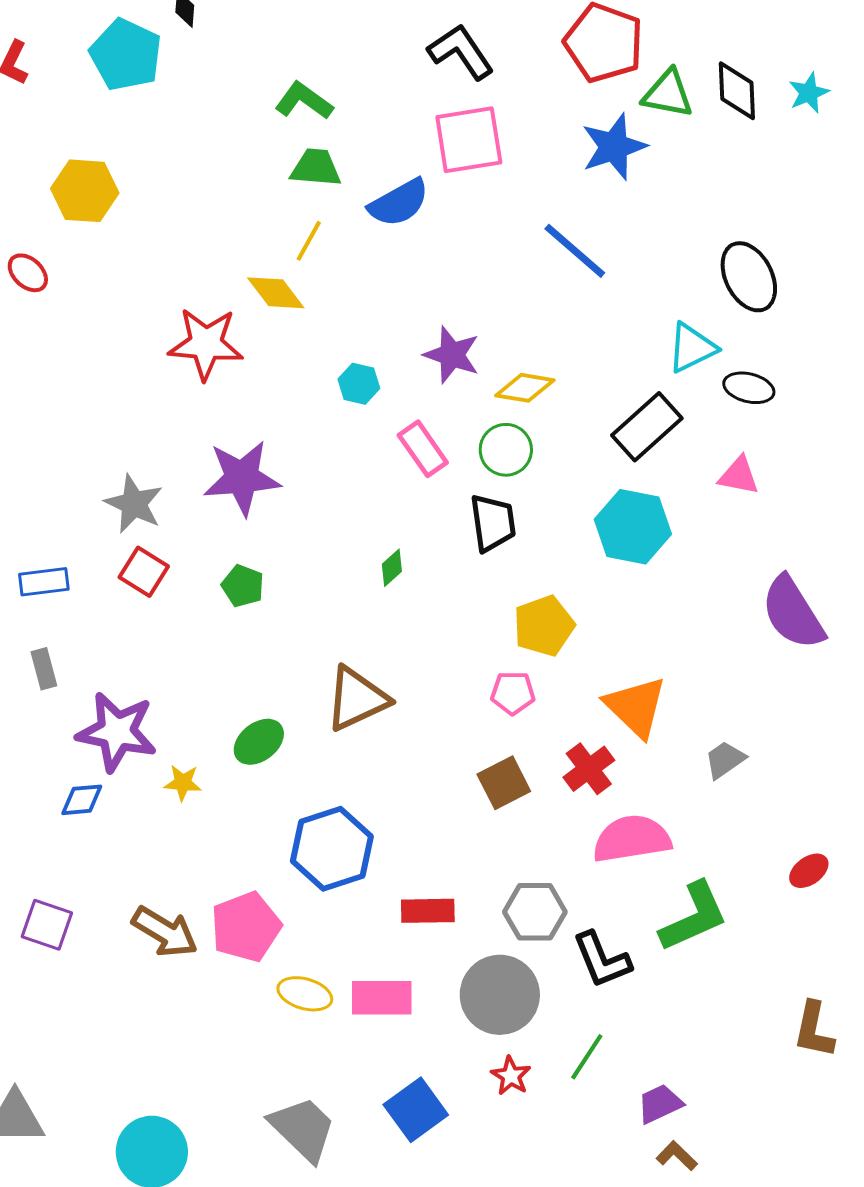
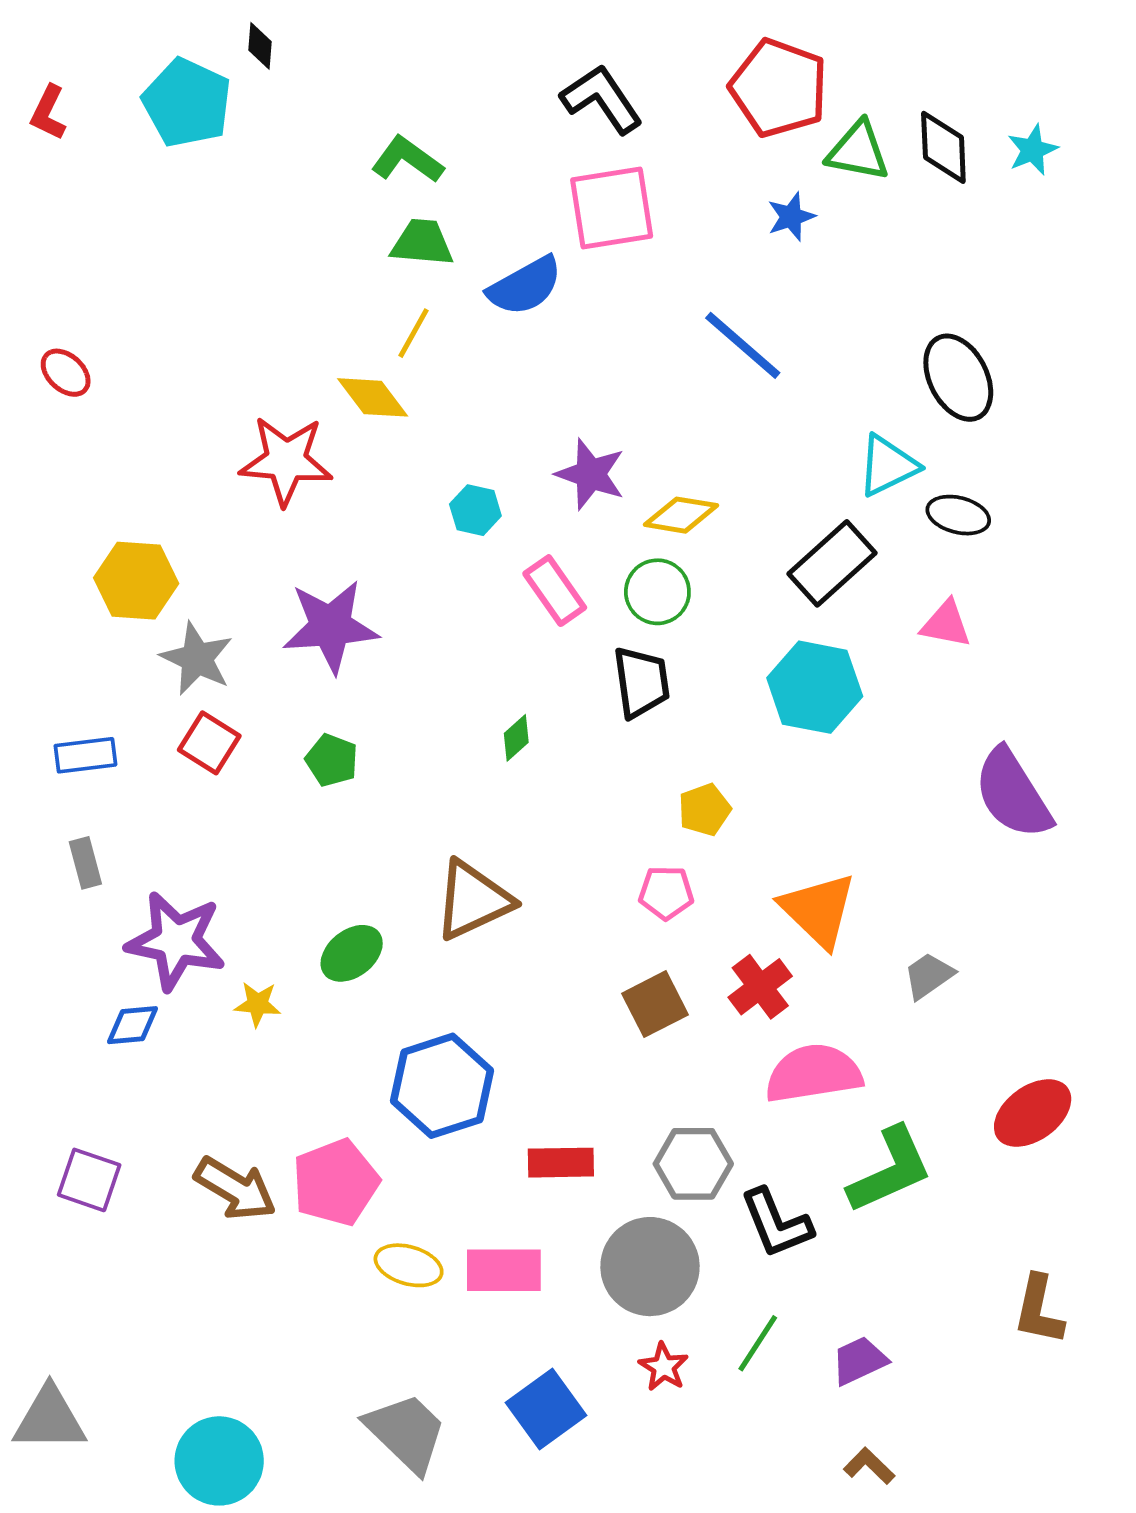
blue star: (614, 147) -> (791, 217), size x0.6
yellow hexagon: (85, 191) -> (136, 581), moved
yellow pentagon: (544, 626) -> (704, 810), size x0.7
red ellipse: (809, 871) -> (1033, 1113), size x1.6
purple trapezoid: (660, 1104) -> (859, 1361), moved

